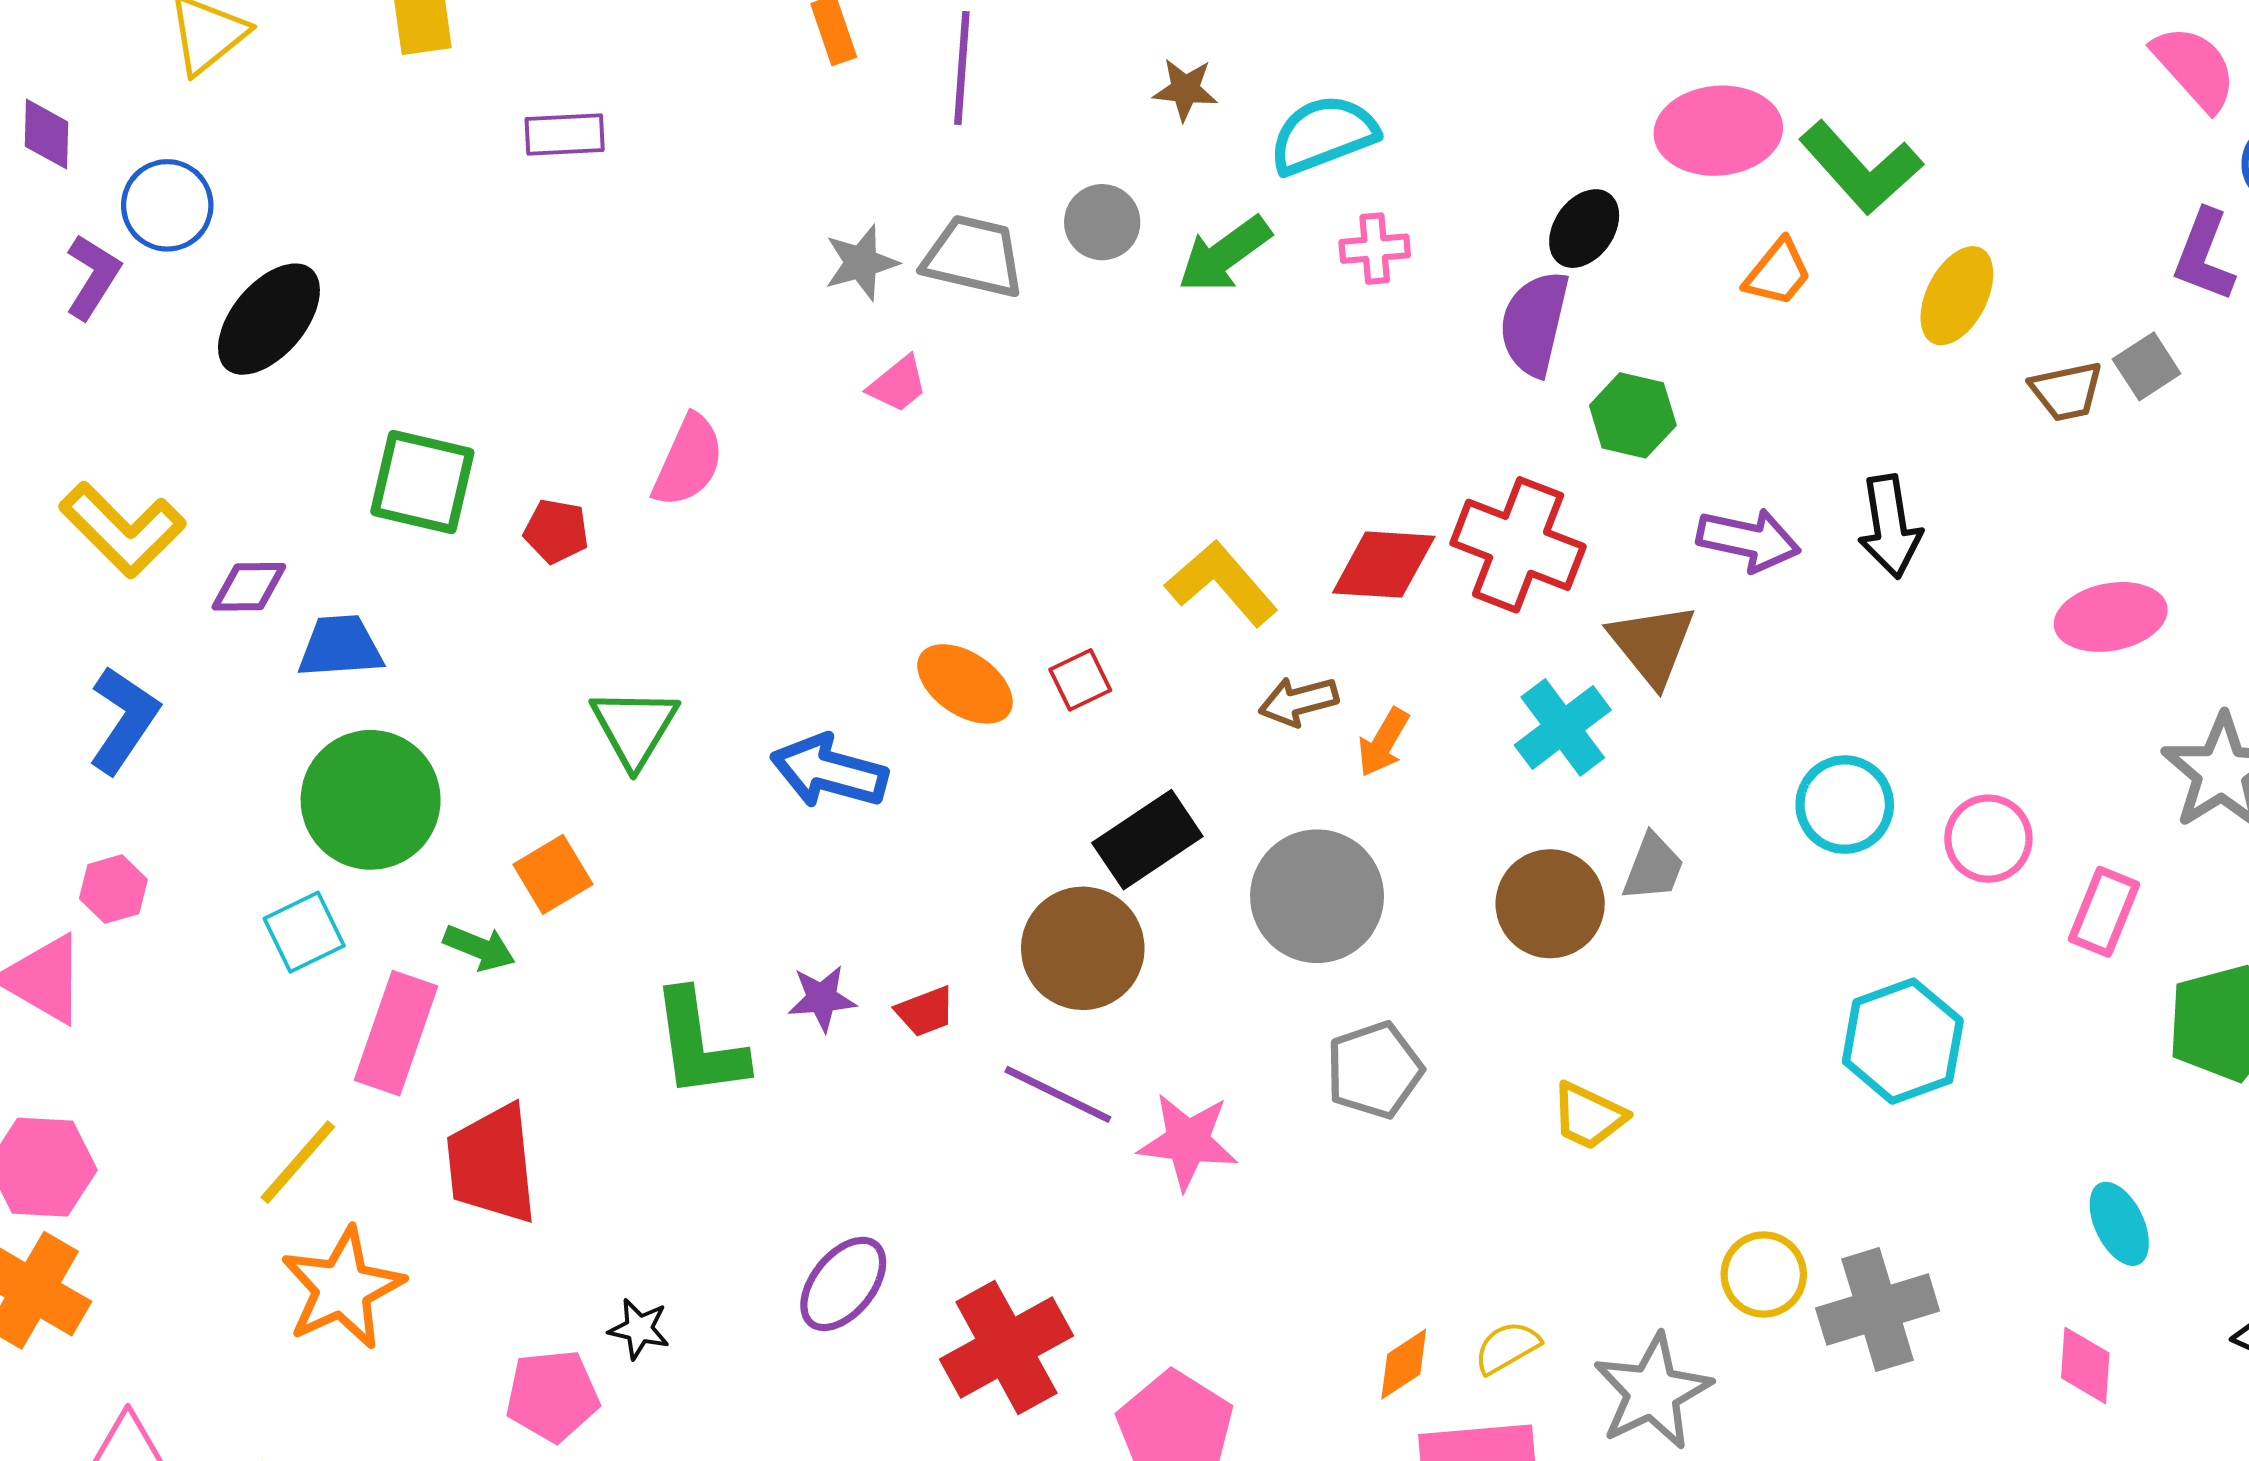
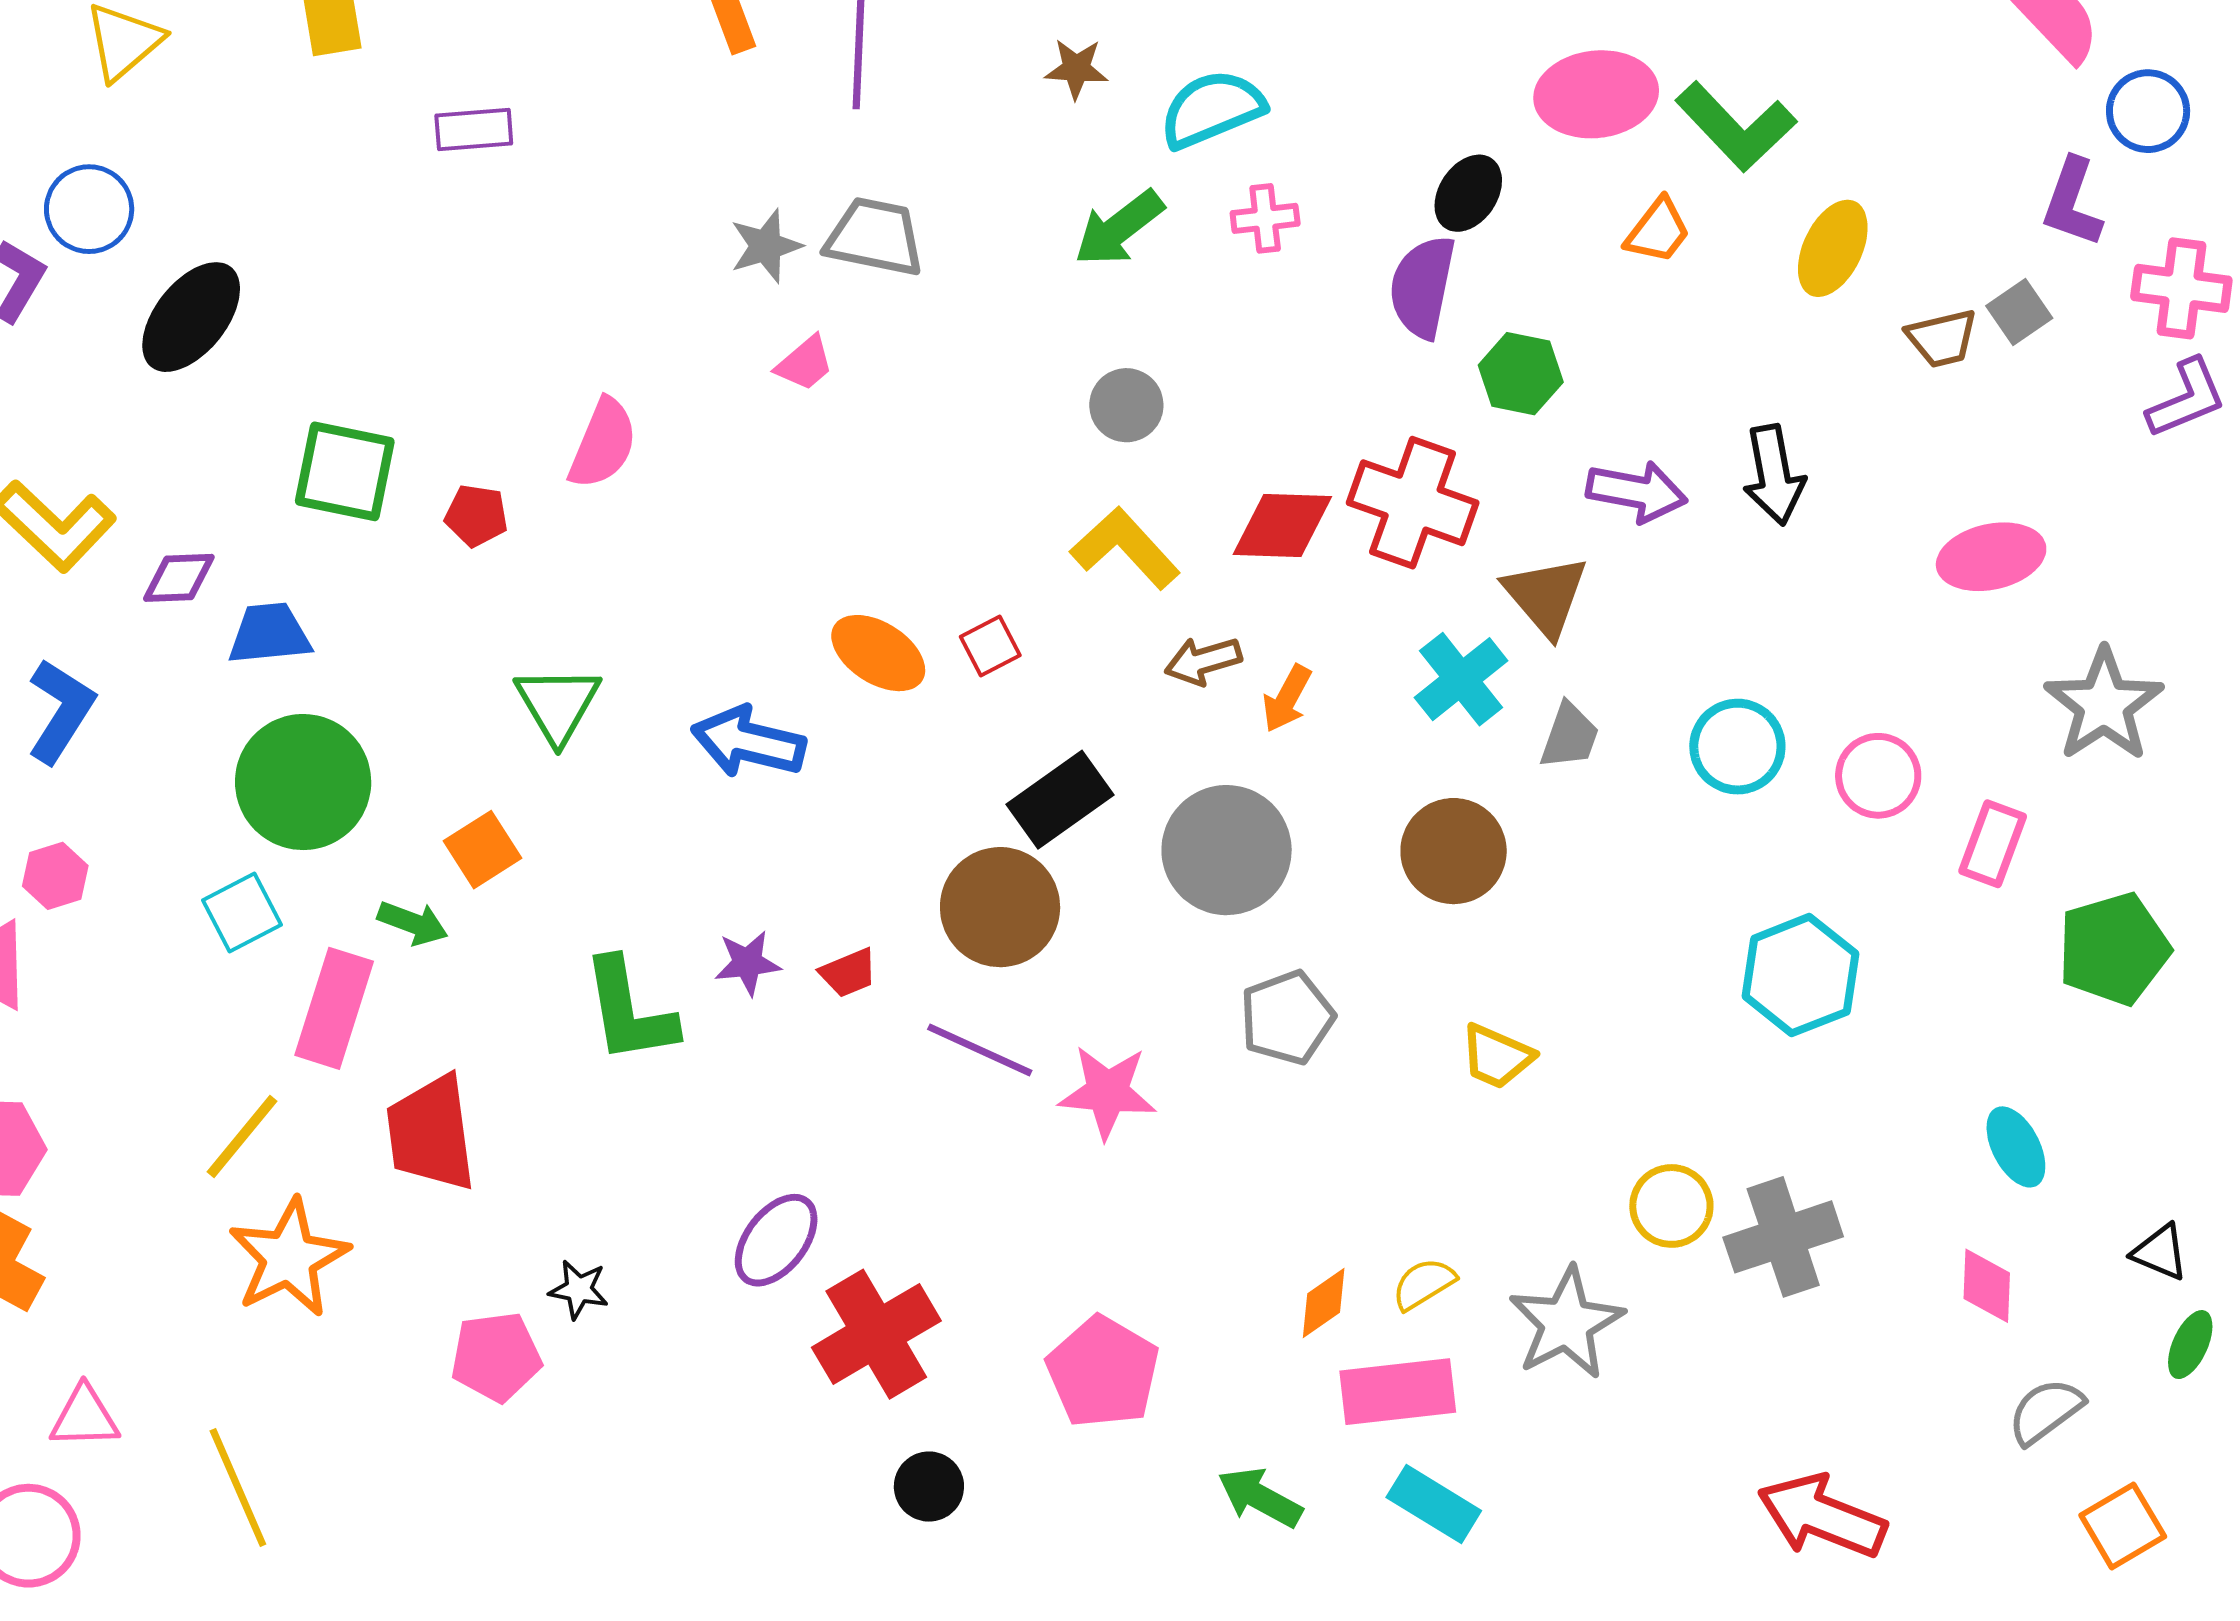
gray circle: (1102, 222) -> (1126, 405), moved
gray trapezoid: (1653, 867) -> (1570, 736), moved
red cross: (1006, 1347) -> (876, 1334), moved

